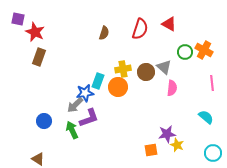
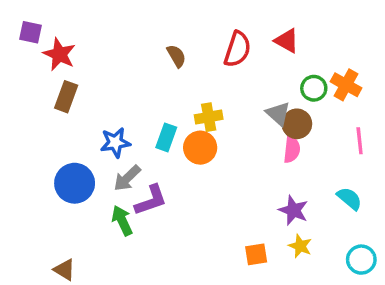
brown semicircle: (104, 33) -> (176, 56), turned -48
brown circle: (146, 72) -> (297, 124), moved
blue star: (85, 93) -> (115, 142), moved
blue circle: (44, 121) -> (75, 183), moved, size x1.5
purple star: (167, 134) -> (293, 210), moved, turned 30

